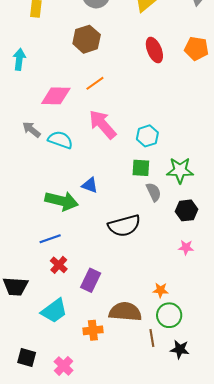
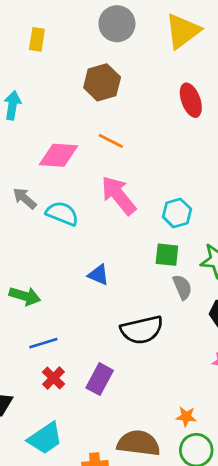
orange line: (95, 83) -> (111, 141), turned 60
green arrow: (62, 201) -> (25, 296), moved, size x0.7
purple rectangle: (91, 280) -> (100, 379), moved

